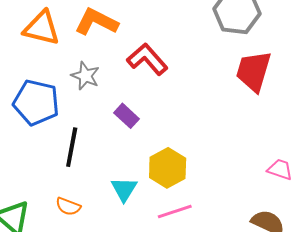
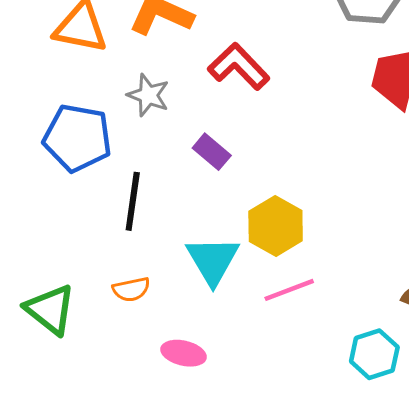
cyan triangle: (124, 189) -> (213, 260), size x1.4
orange semicircle: (68, 206) -> (131, 289), turned -30

